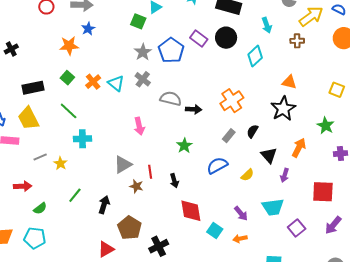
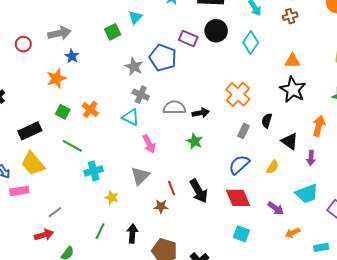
green square: (138, 21) -> (113, 32), moved, turned -35
cyan triangle: (116, 83) -> (131, 117), moved
green star: (184, 146) -> (195, 141), moved
gray line: (40, 157) -> (55, 212), moved
yellow star: (60, 163) -> (112, 198), moved
gray triangle: (123, 165) -> (140, 176), moved
black arrow: (174, 181) -> (199, 191), size x1.6
red diamond: (191, 211) -> (238, 198), moved
cyan square: (215, 231) -> (241, 234), moved
orange arrow: (240, 239) -> (293, 233), moved

